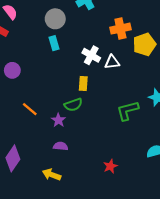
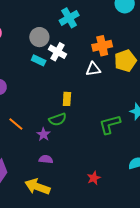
cyan rectangle: (54, 43) -> (39, 60), turned -48
white cross: (91, 55) -> (58, 52), moved
white triangle: (112, 62) -> (93, 69), moved
yellow arrow: (52, 175) -> (37, 187), size x1.4

